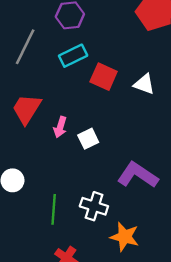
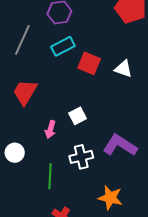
pink arrow: (60, 127) -> (50, 130), moved
white cross: (94, 206) -> (81, 157), moved, turned -30

